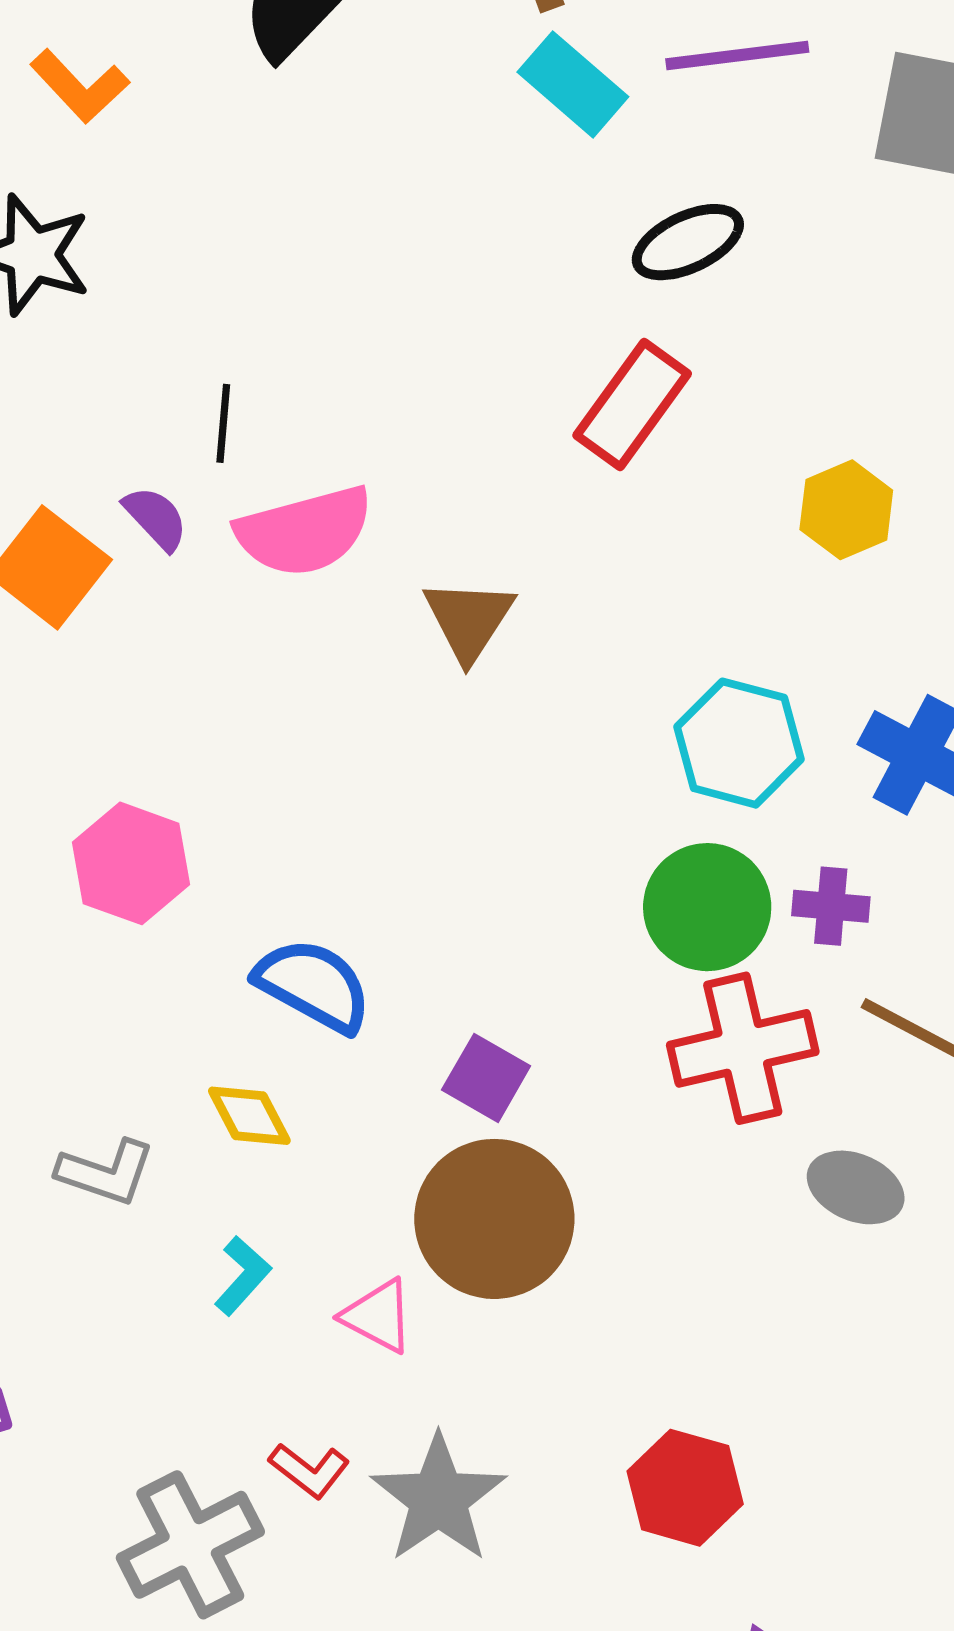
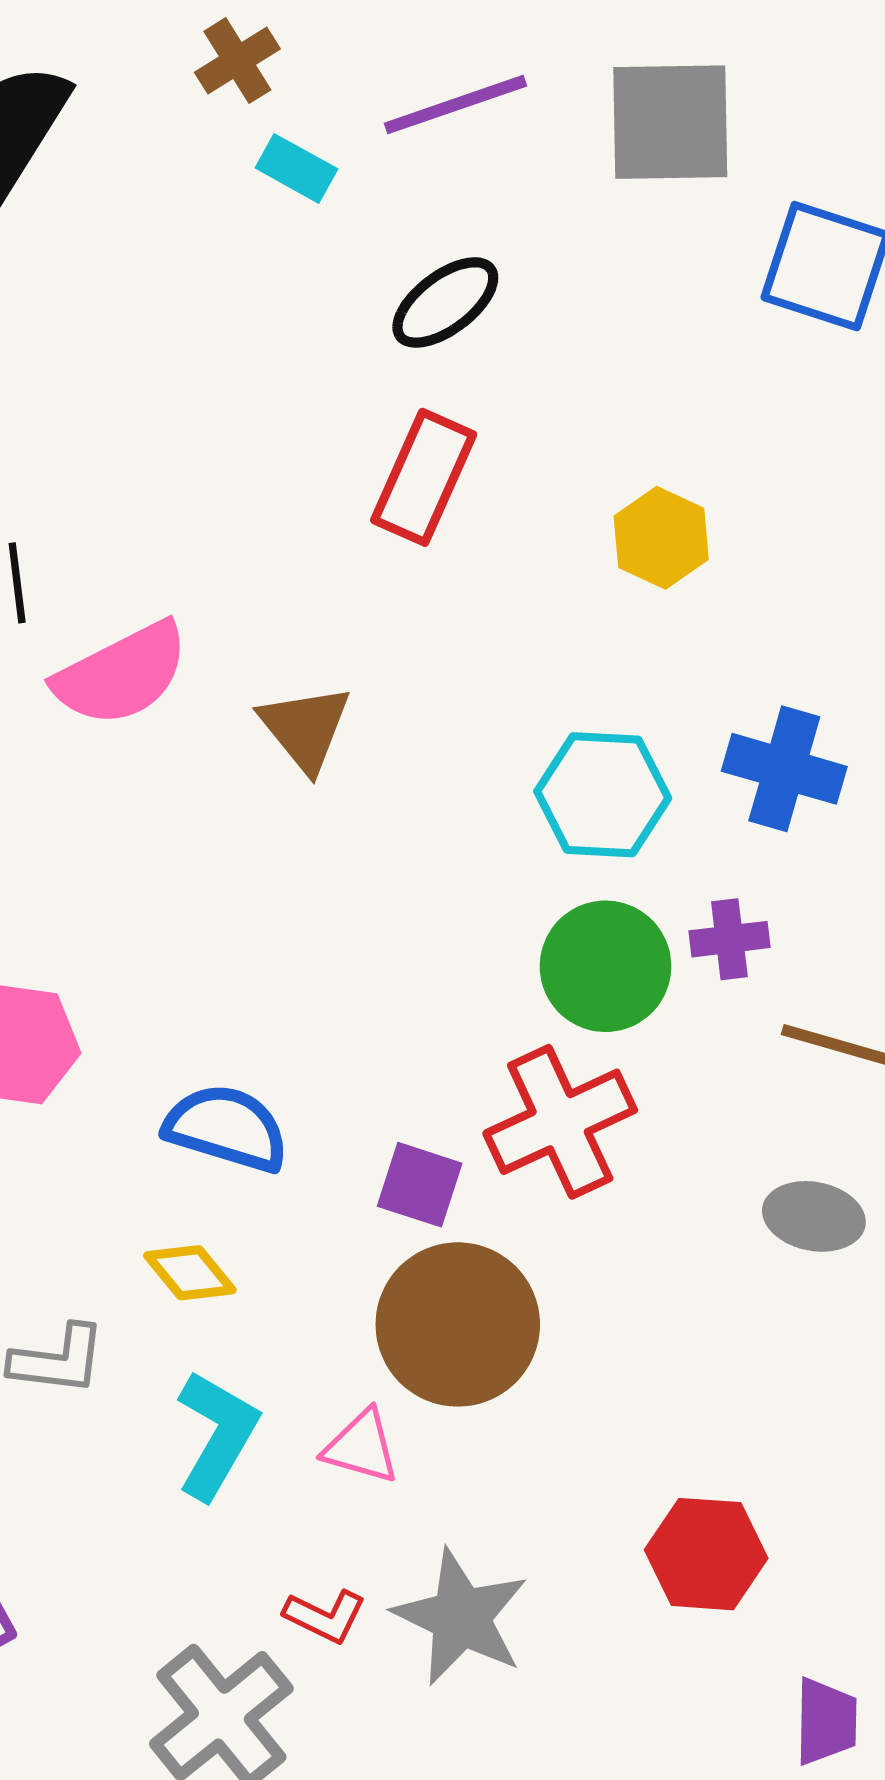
cyan rectangle: (573, 84) -> (296, 168), size x0.7
red cross: (743, 1048) -> (560, 1122), moved
cyan L-shape: (243, 1276) -> (217, 1435), size x1.6

